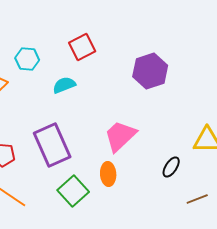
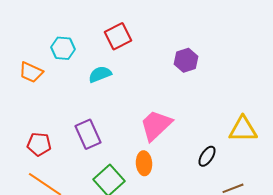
purple hexagon: (150, 71) -> (186, 60), size x0.7
purple rectangle: (52, 145) -> (88, 134), size x0.7

